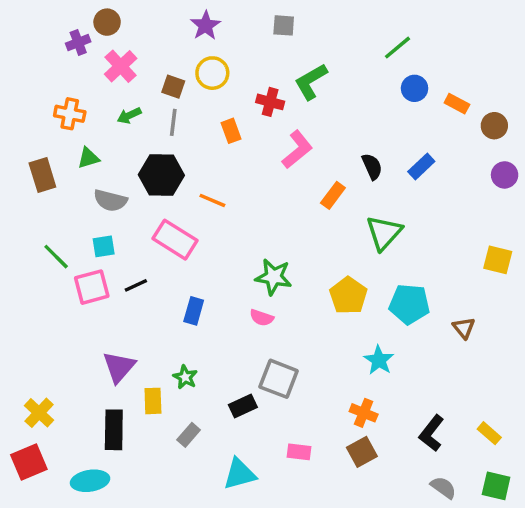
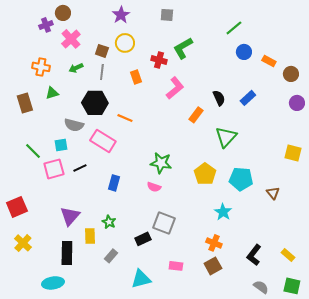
gray semicircle: (110, 200) -> (74, 125), moved
red square: (29, 462) -> (17, 207), moved

